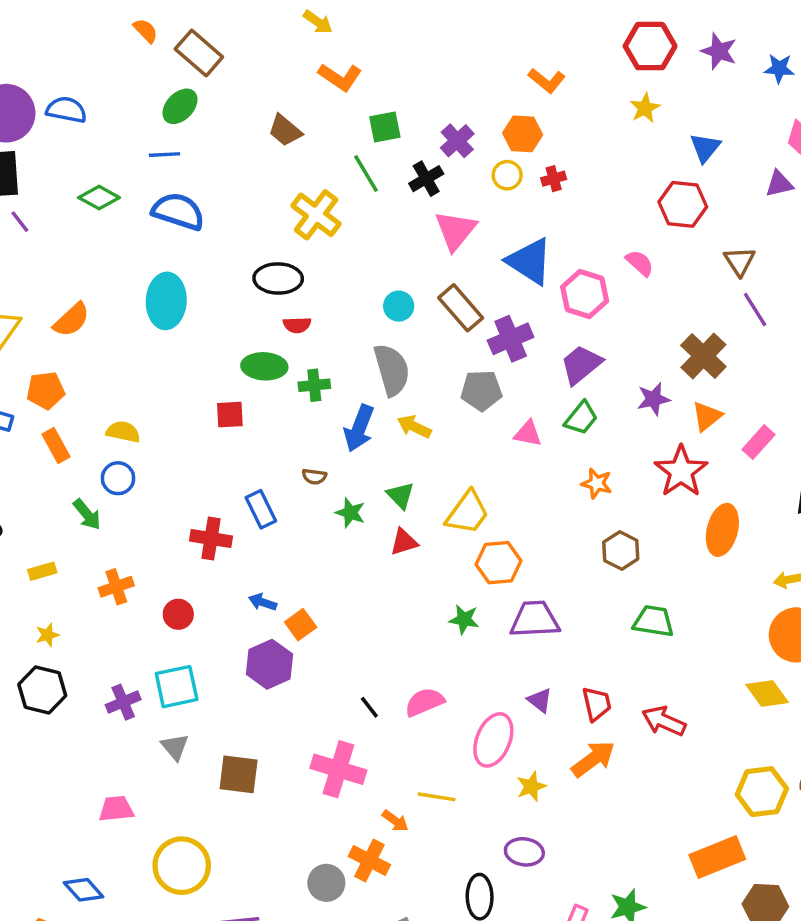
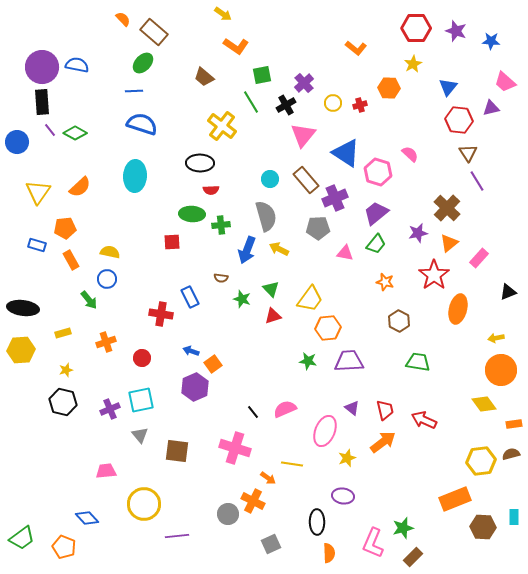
orange hexagon: (523, 134) -> (389, 88), moved
green diamond: (99, 198) -> (75, 133), moved
red hexagon: (683, 204) -> (459, 120), moved

